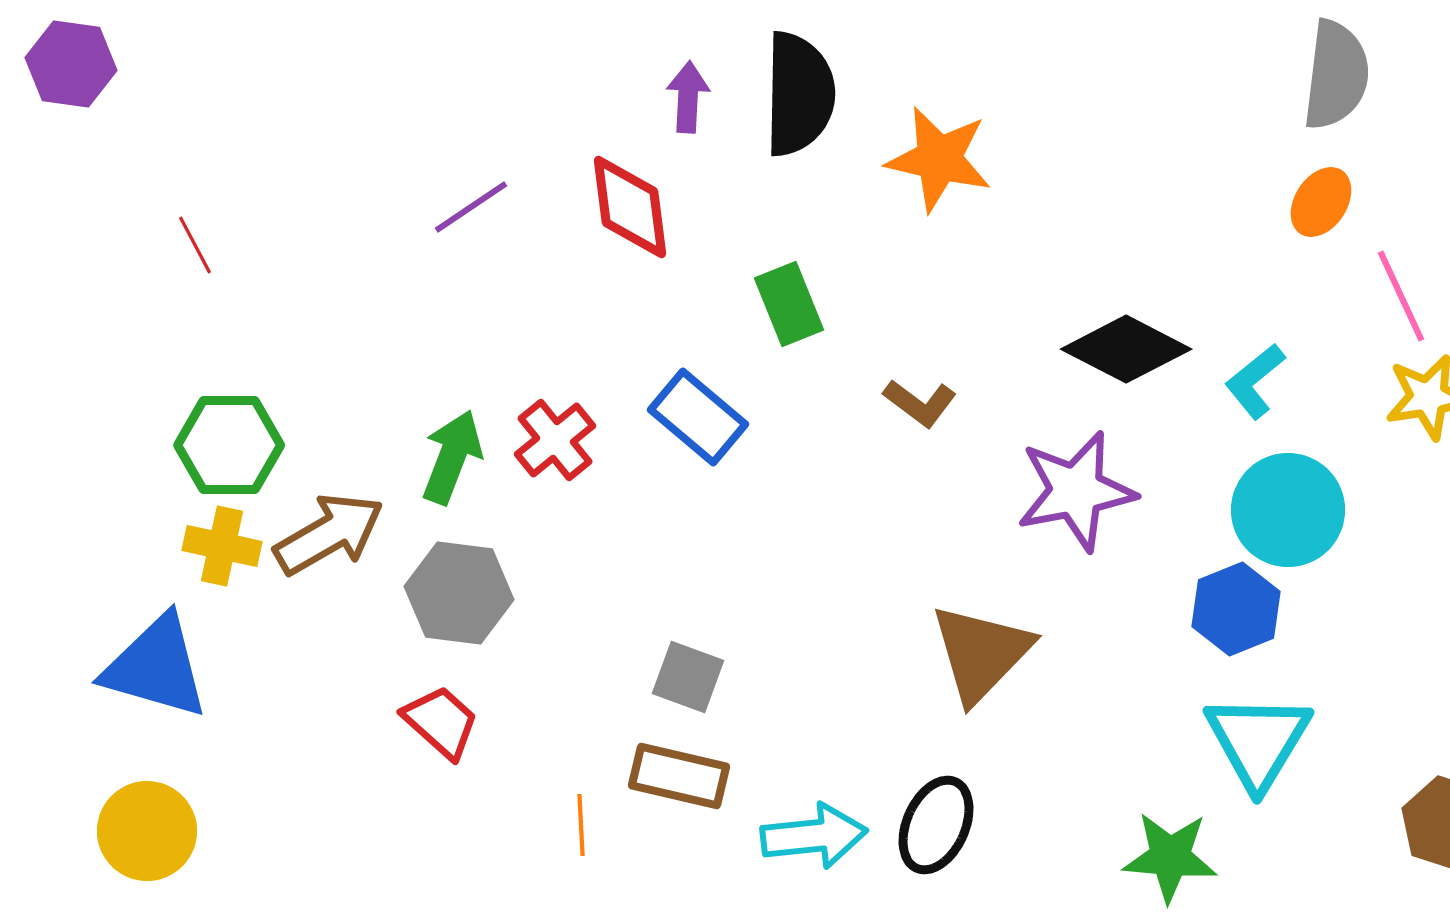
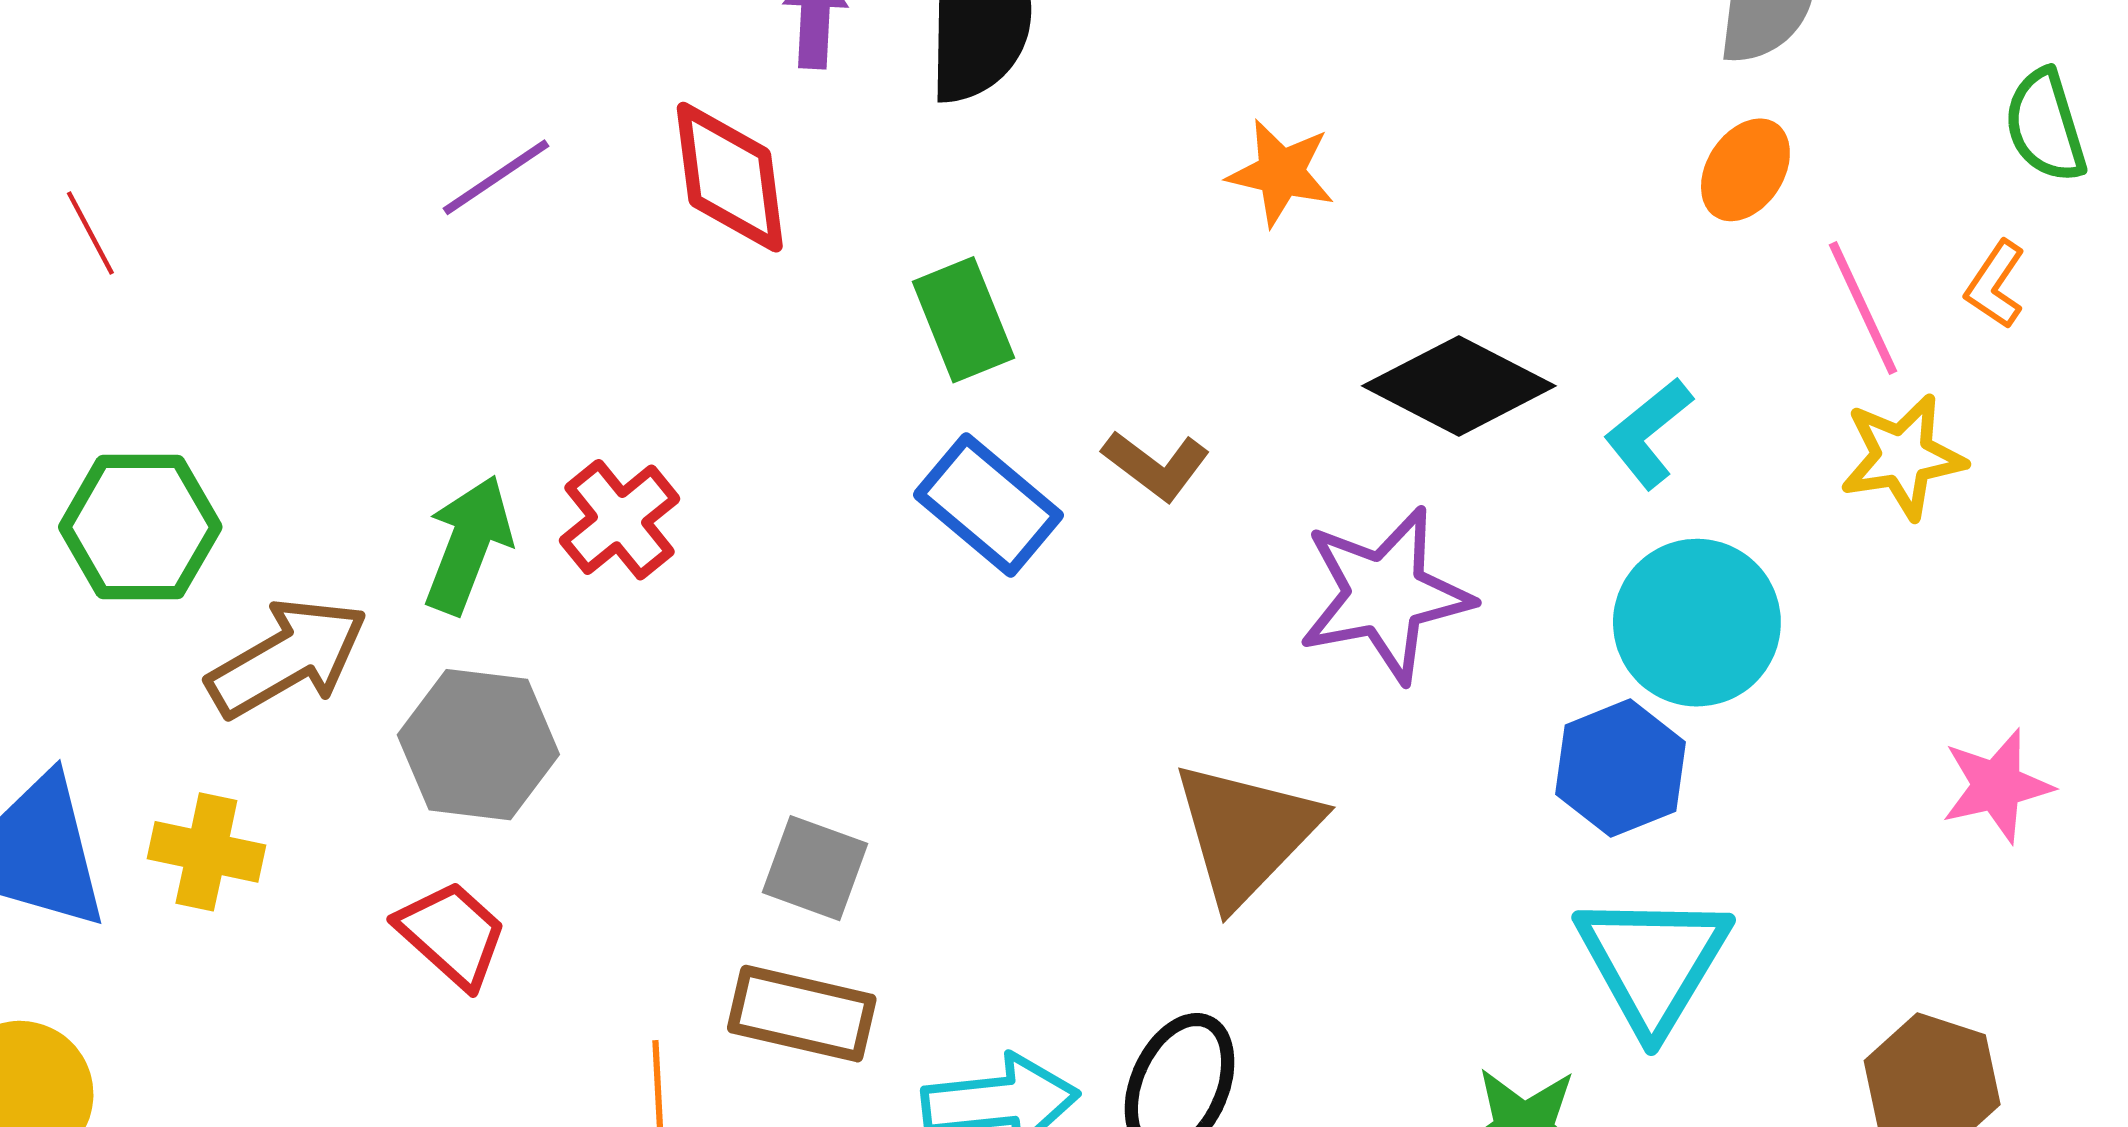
orange star: (939, 159) -> (1281, 173), moved, size x0.7
blue rectangle: (698, 417) -> (988, 505), moved
yellow cross: (222, 546) -> (206, 852), moved

